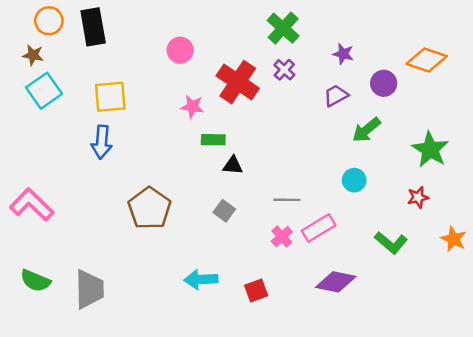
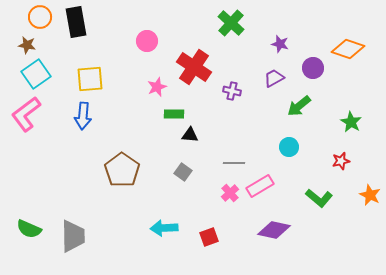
purple cross: (284, 70) -> (232, 91), moved, turned -30
pink star: (192, 107) -> (157, 87), turned -30
green star: (430, 149) -> (351, 122), size x0.7
pink L-shape: (32, 205) -> (26, 114), moved, turned -81

